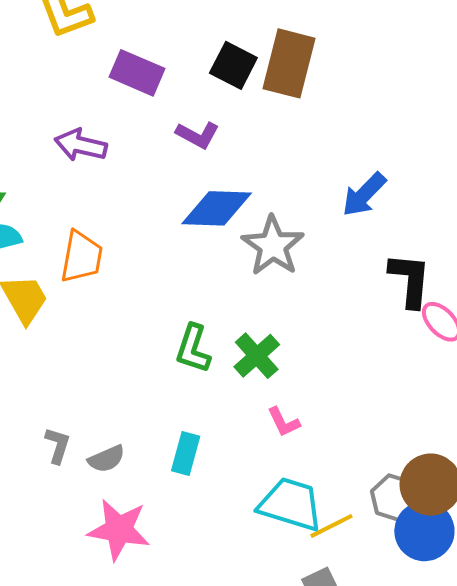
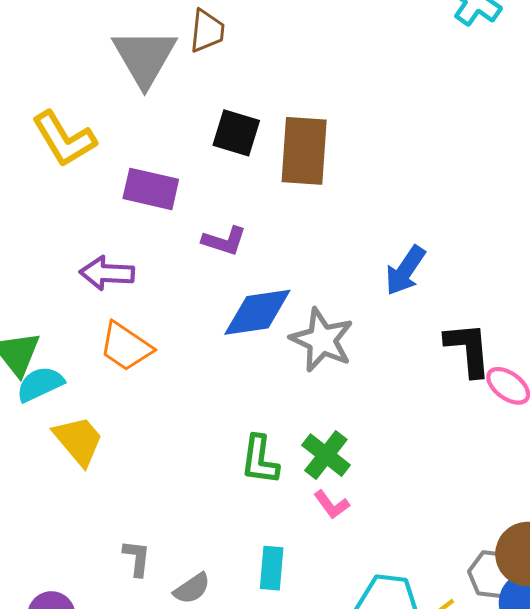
black square: (233, 65) -> (236, 133), moved
orange trapezoid: (81, 257) -> (126, 347), moved, turned 124
pink L-shape: (284, 422) -> (332, 505), moved
gray L-shape: (58, 445) -> (137, 558), moved

